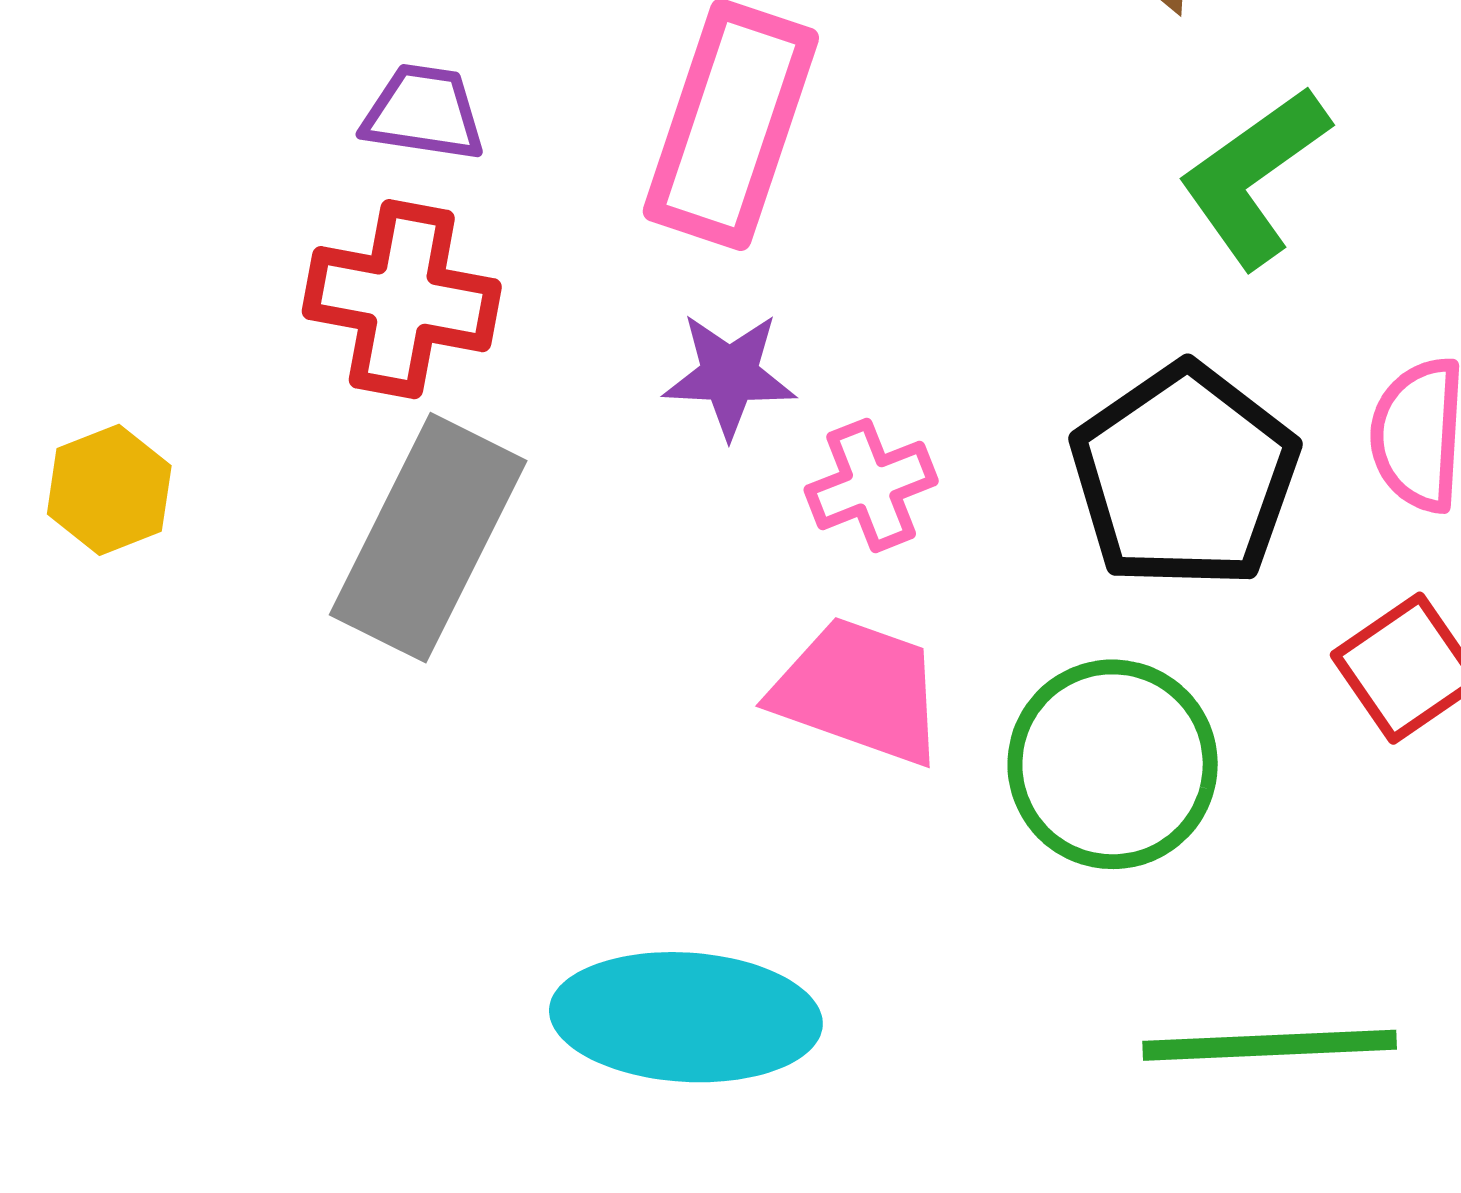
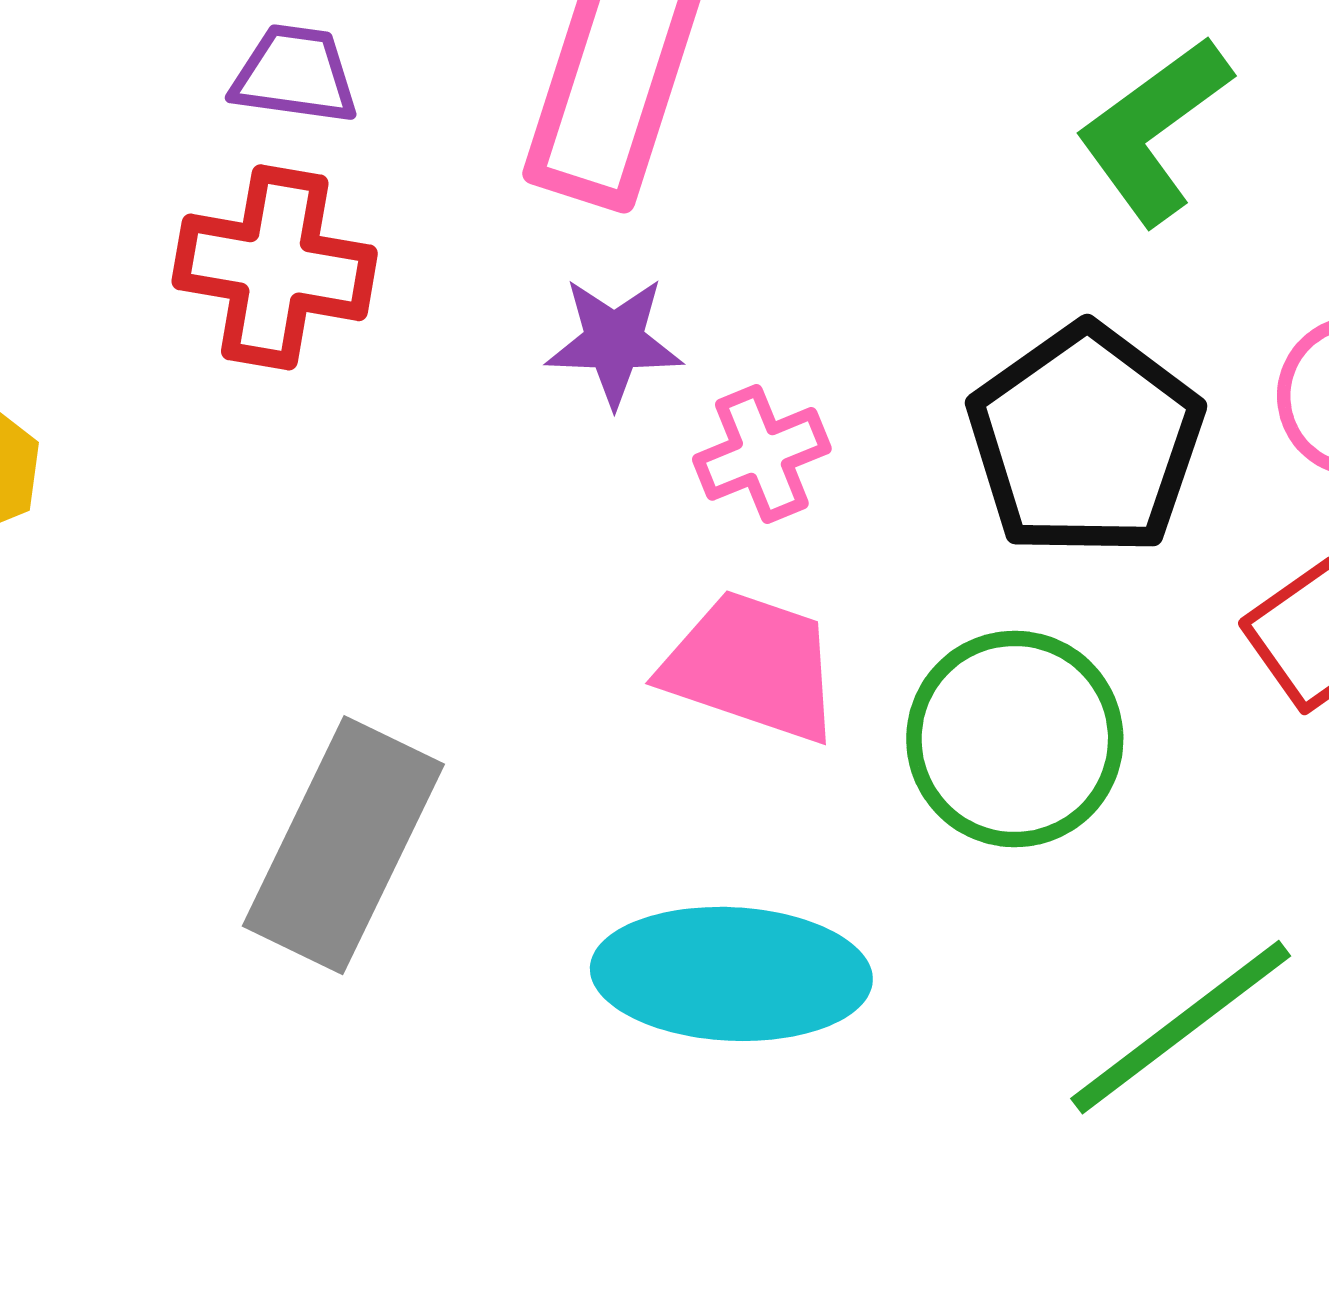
gray rectangle: (428, 538) -> (343, 845), moved
cyan ellipse: (686, 1017) -> (731, 974), moved
green line: (1270, 1045) -> (1181, 1027), turned -34

